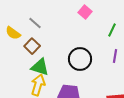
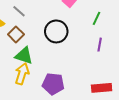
black circle: (80, 59) -> (56, 31), moved

